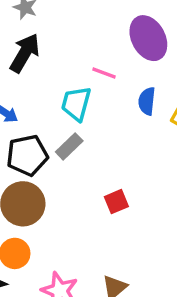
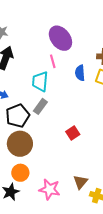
purple ellipse: (148, 38) -> (60, 38), moved
pink line: (104, 73) -> (53, 61), turned 64

